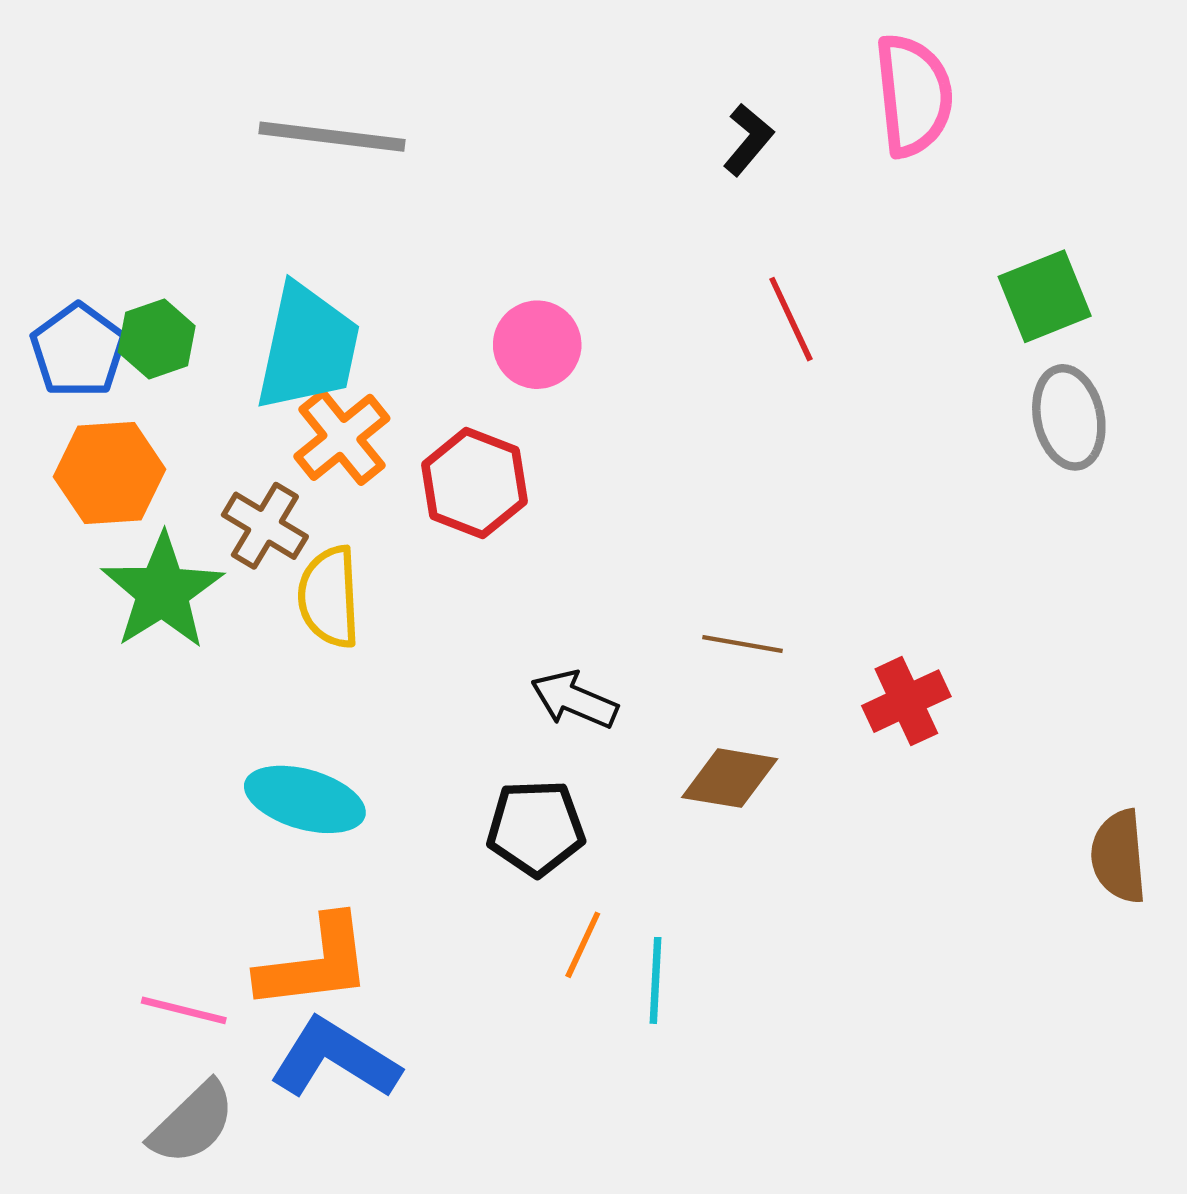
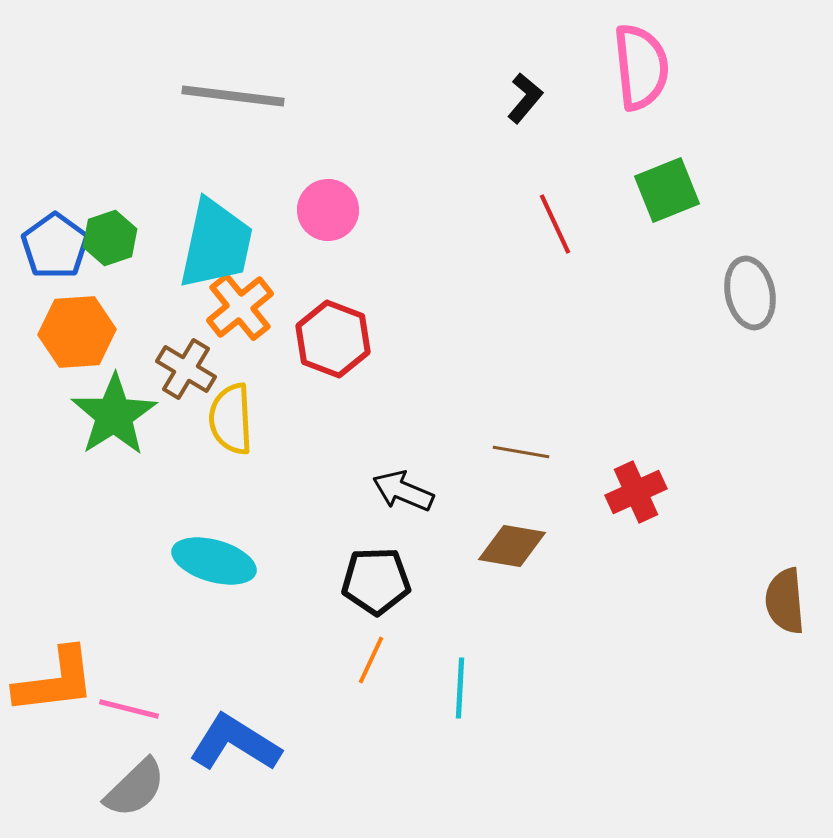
green square: (1045, 296) -> (667, 190), moved
pink circle: (537, 345) -> (328, 210), moved
orange line: (583, 945) -> (371, 660), moved
orange L-shape: (315, 963) -> (55, 681), moved

